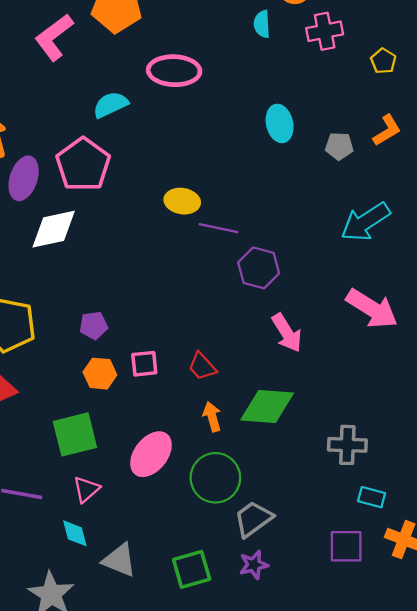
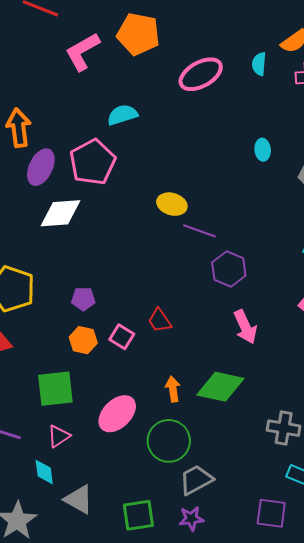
pink ellipse: (174, 71) -> (201, 74), moved, turned -39
cyan ellipse: (280, 123) -> (263, 150), size x0.7
pink square: (144, 364) -> (122, 337), turned 30
red trapezoid: (202, 366) -> (159, 320), moved

